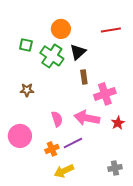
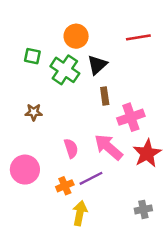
pink arrow: (87, 118) -> (108, 147), turned 30
red star: (118, 123) -> (147, 153), size x1.6
yellow arrow: (64, 171) -> (80, 213), turned 126

